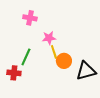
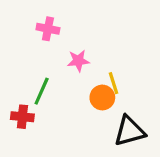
yellow line: (54, 52) -> (114, 83), moved
black triangle: (86, 71) -> (129, 131), moved

